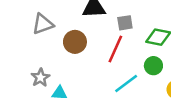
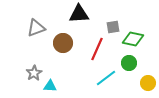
gray square: (125, 23) -> (113, 27), moved

